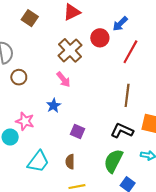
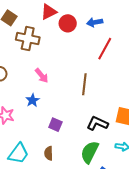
blue arrow: (120, 24) -> (95, 22), turned 35
red circle: (100, 38) -> (68, 23), moved
brown cross: (70, 50) -> (28, 39), moved, turned -35
brown line: (127, 95) -> (84, 84), moved

